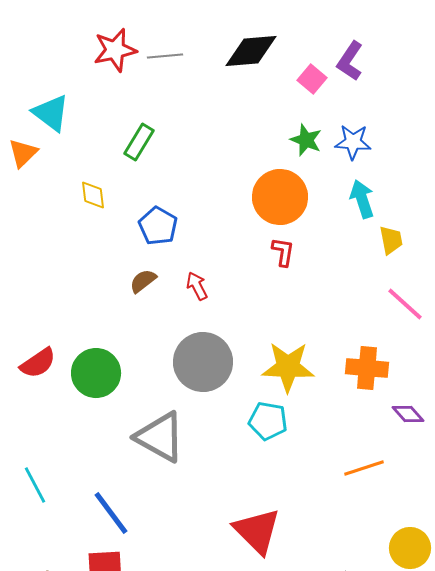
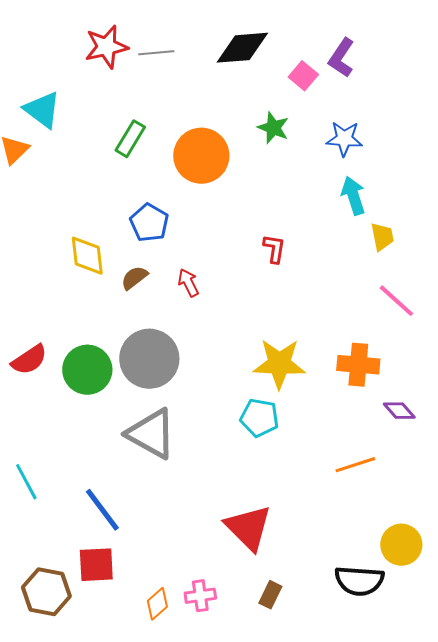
green star: (306, 140) -> (273, 128), moved
yellow diamond: (93, 195) -> (87, 256), moved, size x1.4
orange circle: (280, 197) -> (201, 156), moved
gray circle: (203, 362) -> (149, 359), moved

